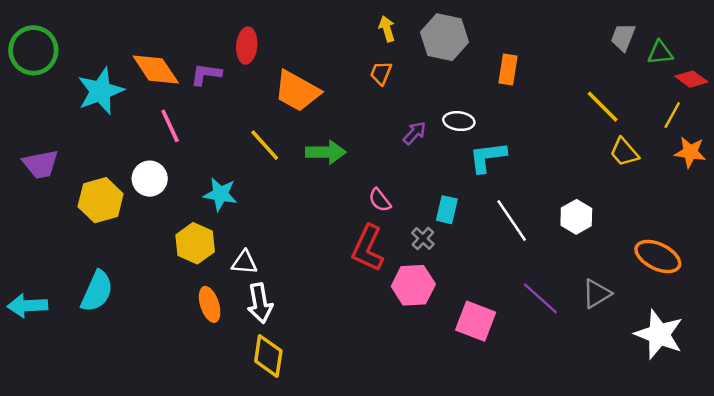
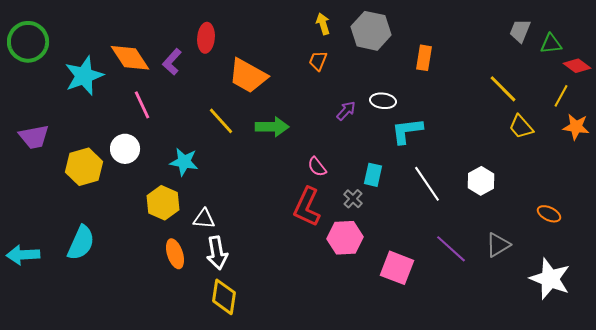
purple L-shape: (206, 74) -> (172, 62), turned -56
orange ellipse: (658, 256) -> (549, 214), size x0.6

